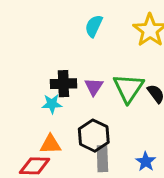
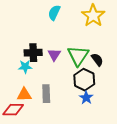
black hexagon: (94, 136) -> (84, 80), moved
gray rectangle: (102, 159) -> (46, 94), moved
blue star: (146, 162) -> (86, 98), moved

